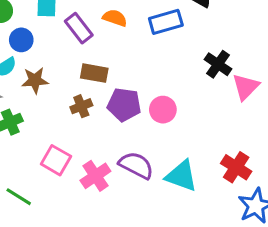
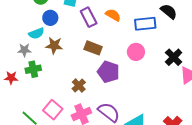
brown cross: (81, 106) -> (79, 86), moved, turned -32
pink circle: (163, 110) -> (136, 52), moved
pink square: (56, 160) -> (53, 110), moved

